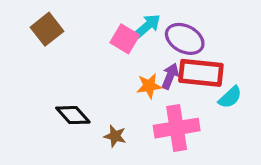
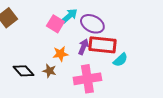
orange star: (149, 86) -> (60, 54), moved
brown star: (115, 136) -> (49, 71), moved

